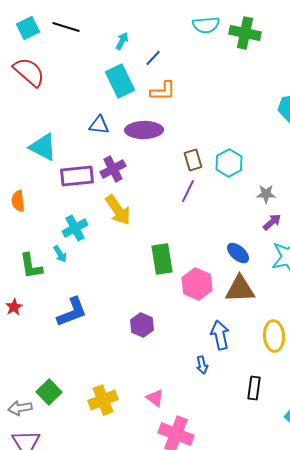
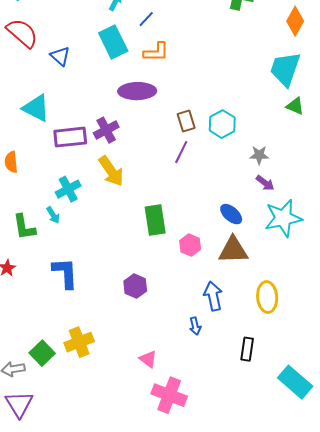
blue triangle: (99, 125) -> (60, 56), moved, turned 35
purple arrow: (272, 222) -> (265, 183), turned 78
pink hexagon: (197, 284) -> (190, 245), size x0.7
blue L-shape: (72, 312) -> (65, 273), turned -72
yellow cross: (103, 400) -> (79, 342), moved

